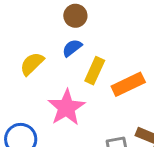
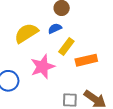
yellow semicircle: (32, 64) -> (26, 33), size x1.4

